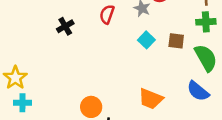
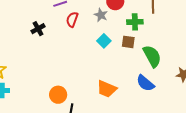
green cross: (206, 22) -> (135, 22), moved

